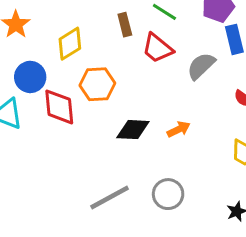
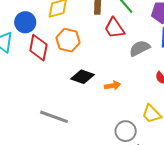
gray circle: (168, 194) -> (126, 131), moved
gray line: (110, 197) -> (54, 117), turned 32

